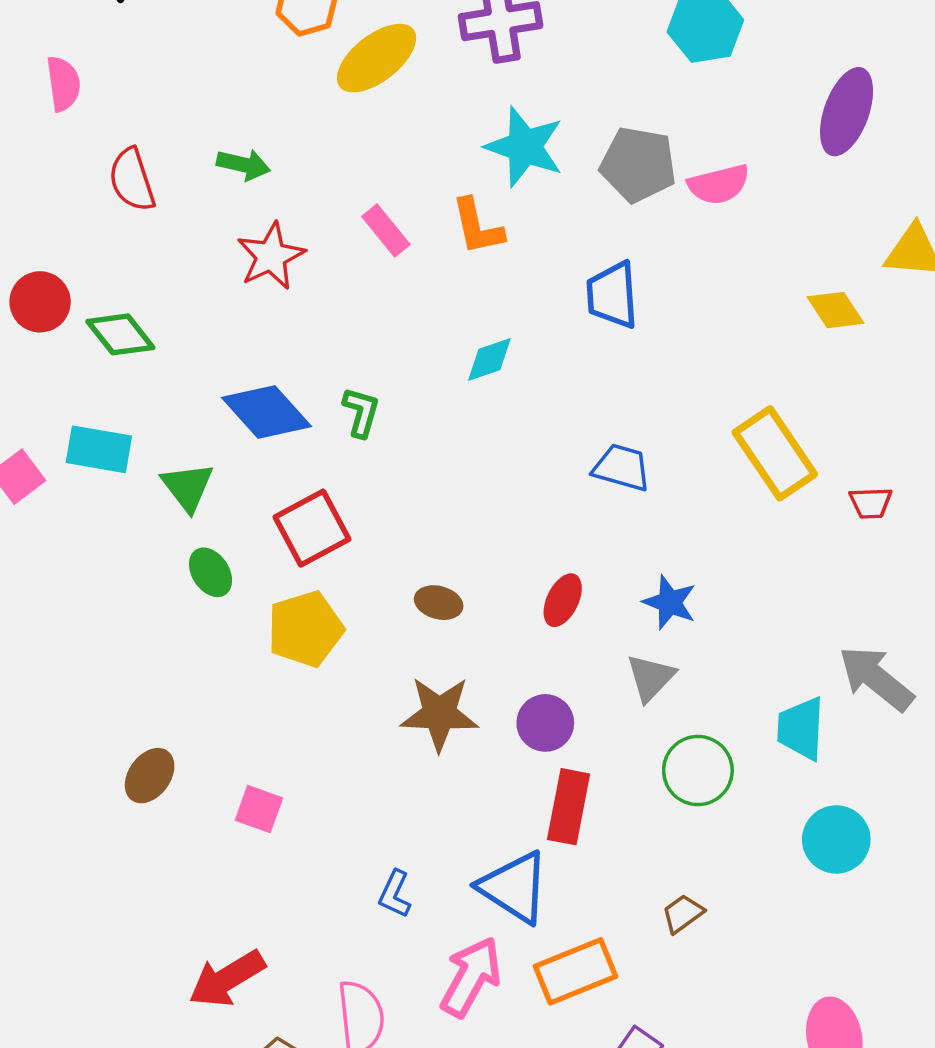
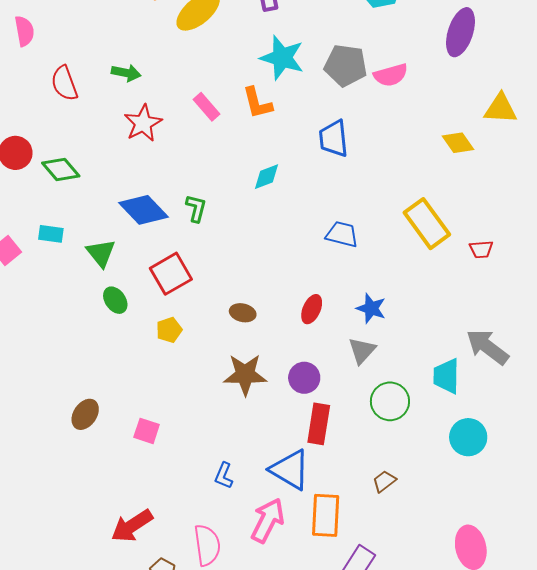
cyan rectangle: (99, 449) -> (51, 234), size x0.7
yellow pentagon: (305, 629) -> (169, 330), size x0.6
orange rectangle: (575, 971) -> (326, 515), turned -63

